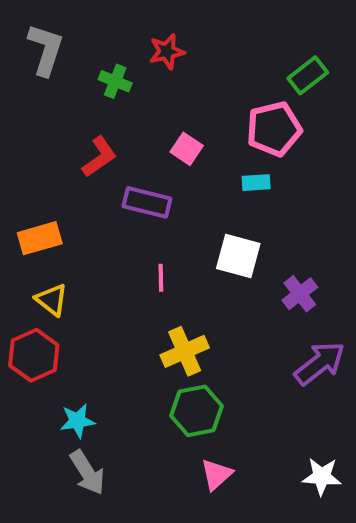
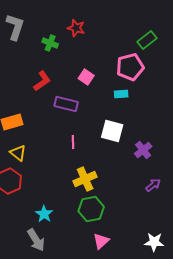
red star: (167, 52) -> (76, 28), turned 30
purple arrow: (320, 363) -> (153, 185), size x0.6
cyan star: (77, 421) -> (44, 214), moved, turned -30

